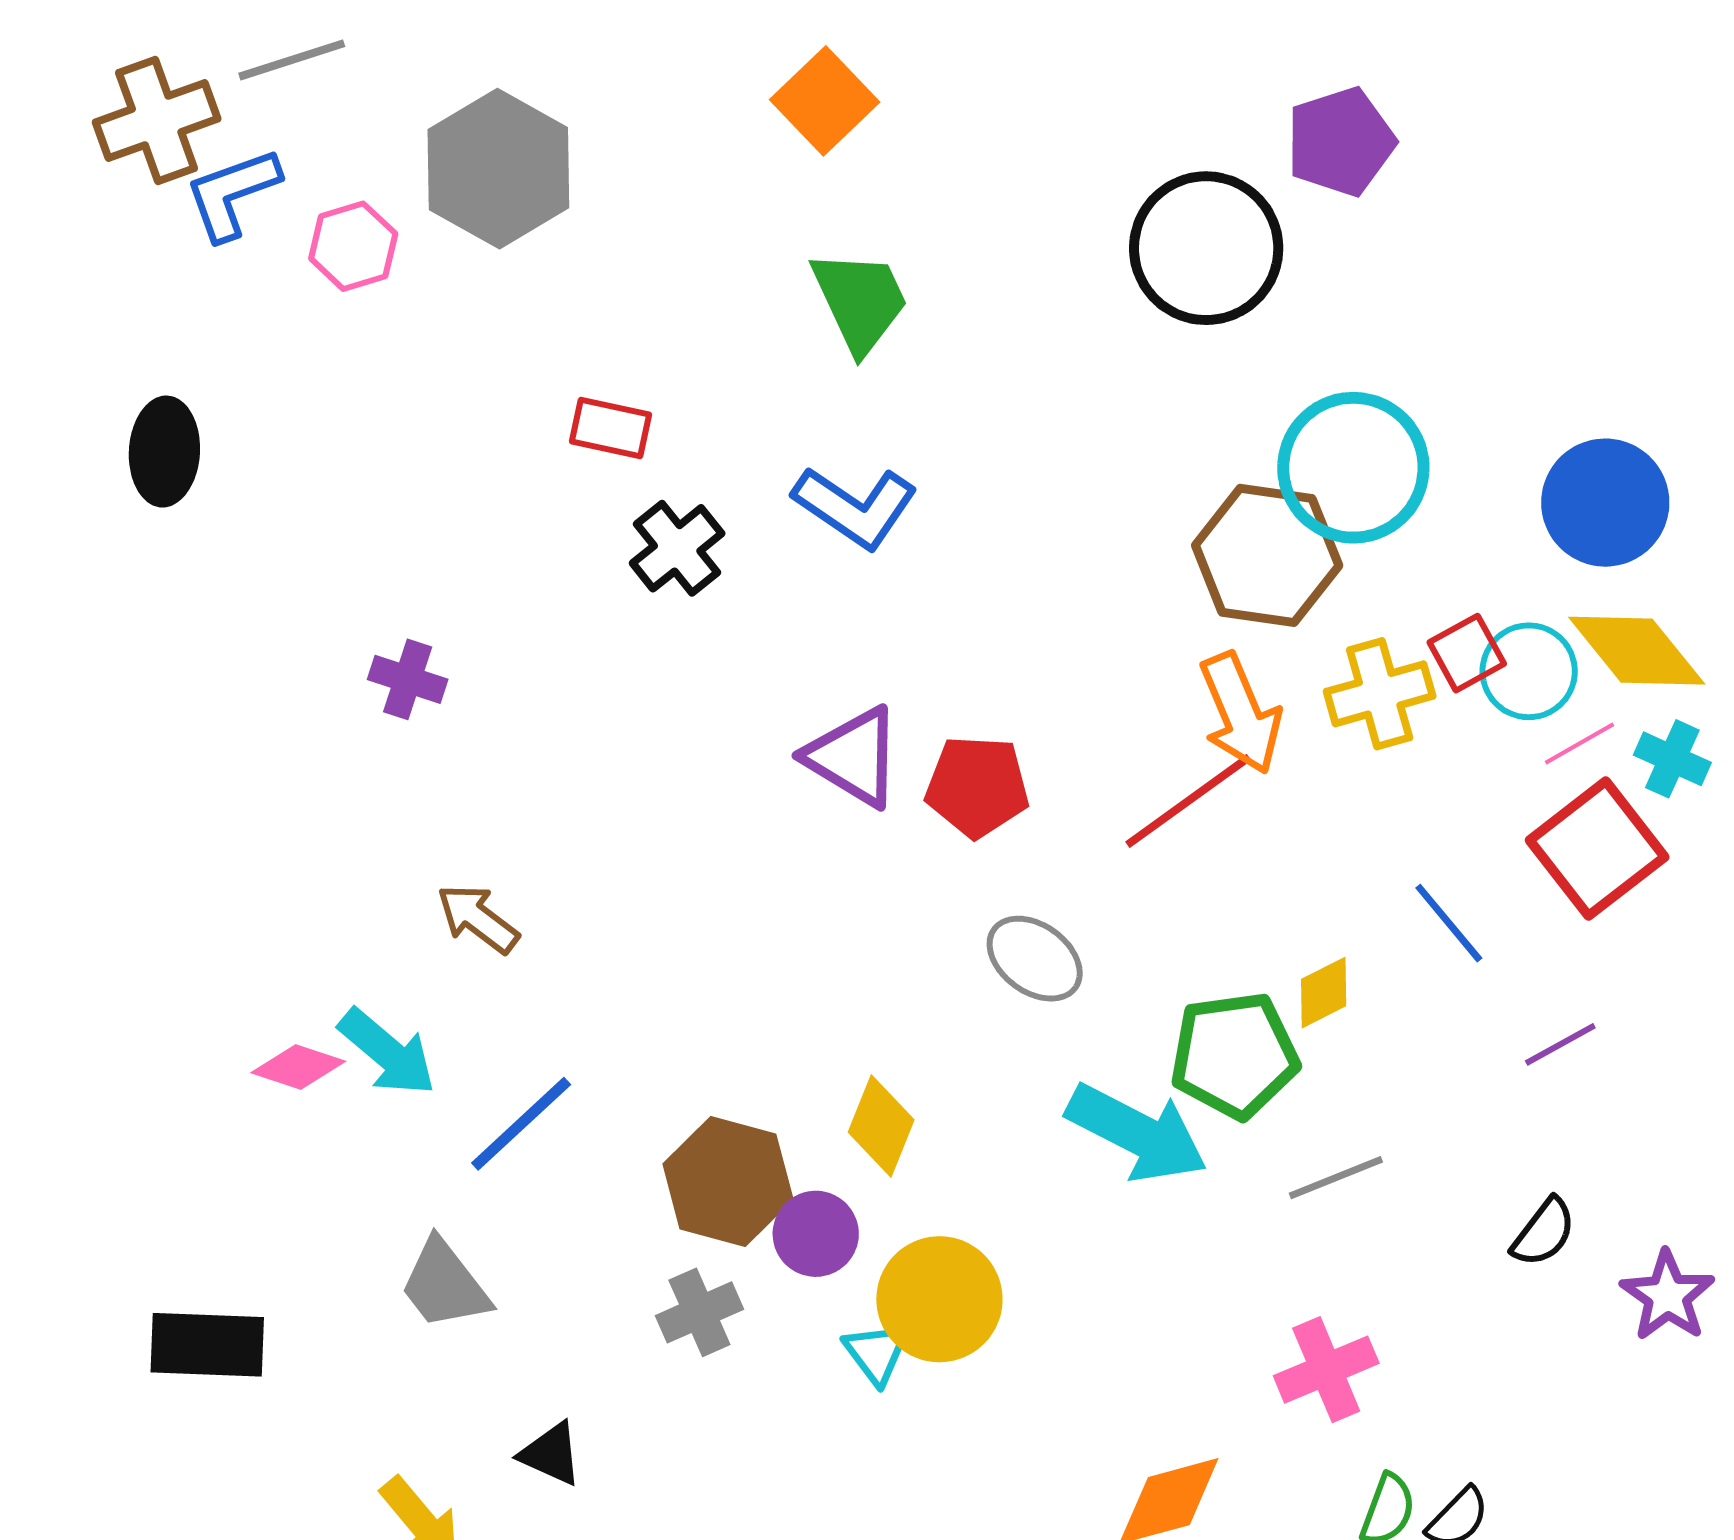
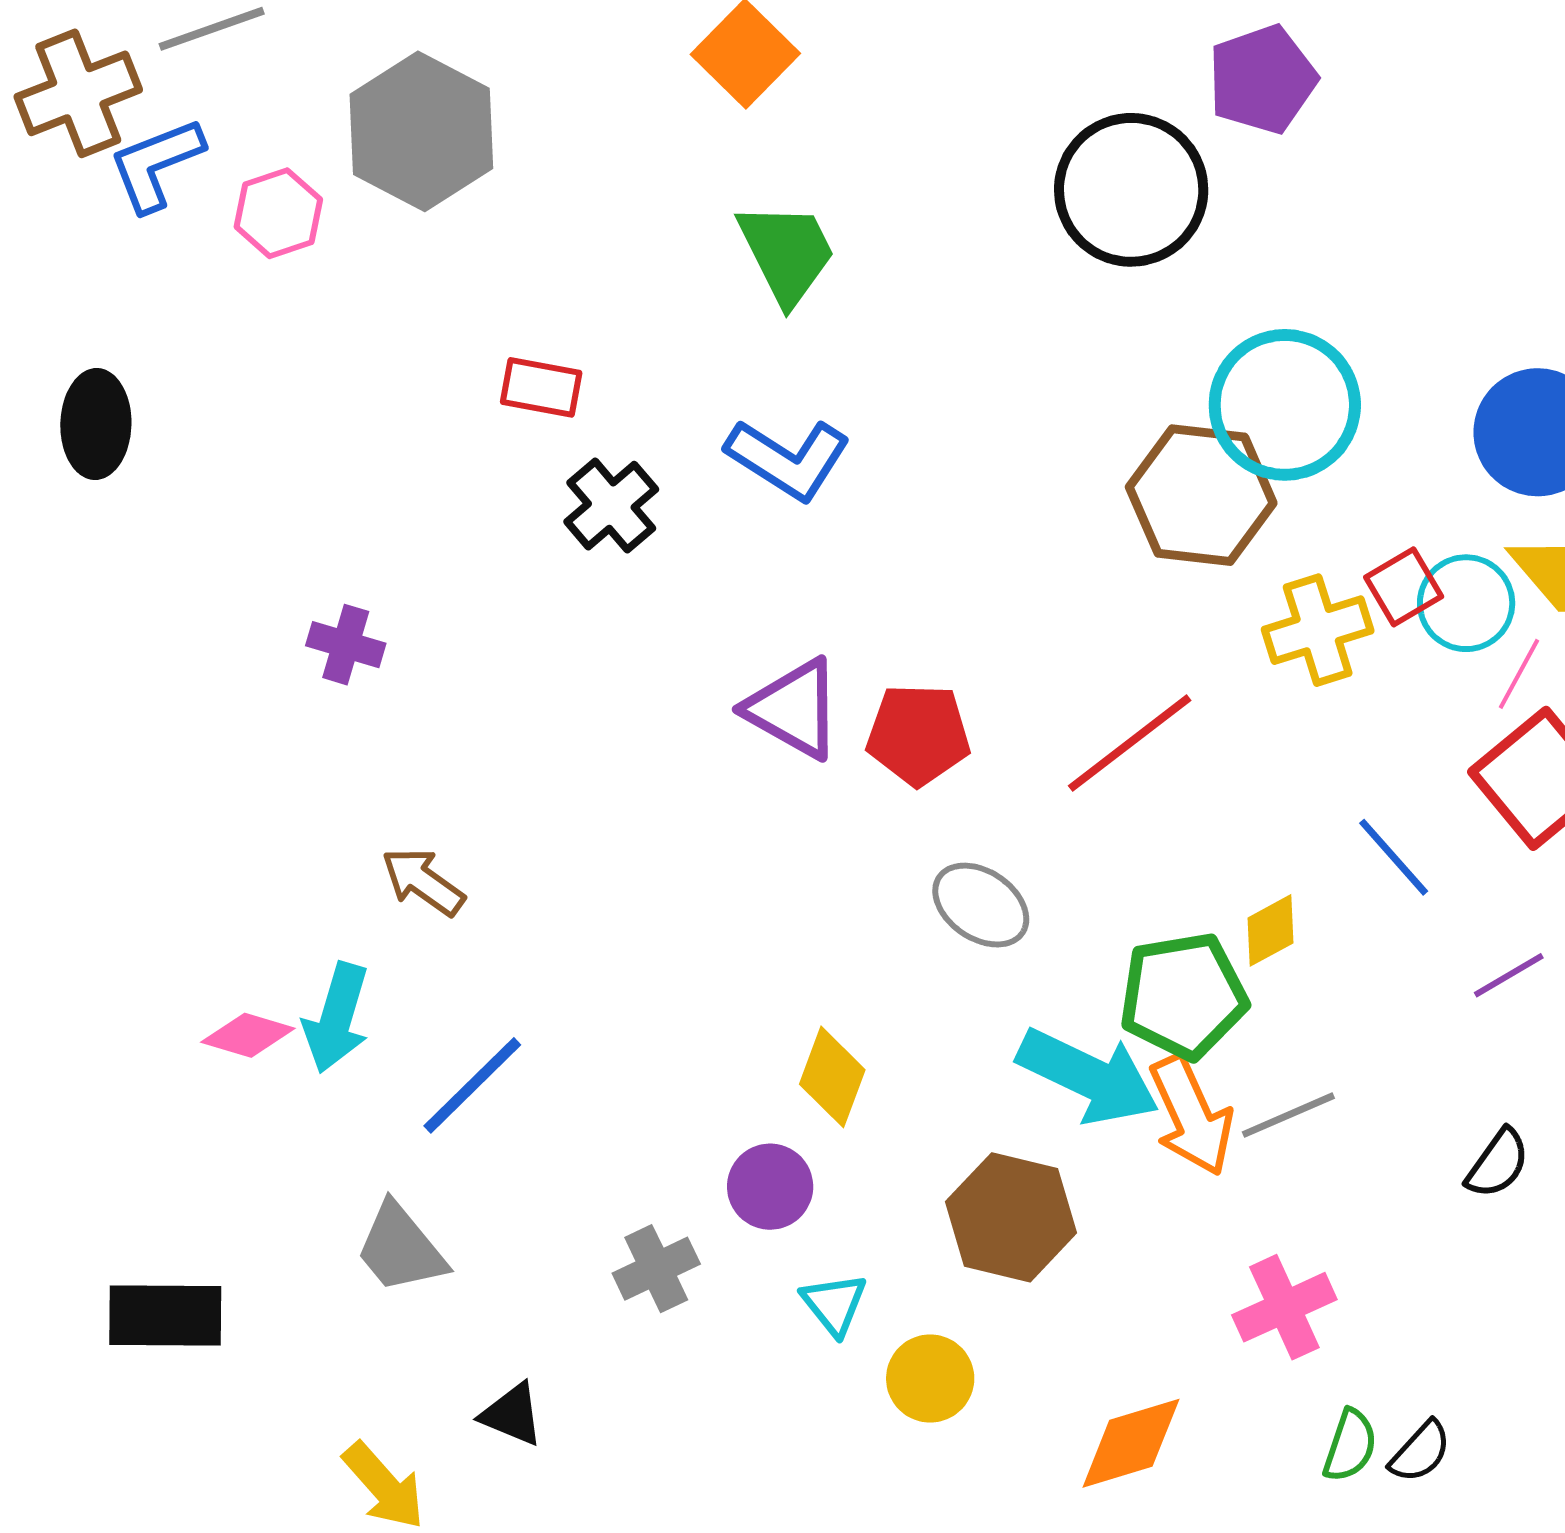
orange arrow: (1241, 713) -> (1191, 1116), moved
pink line: (1579, 743) -> (1519, 674), turned -30
cyan arrow: (387, 1052) -> (337, 1018), turned 68
brown hexagon: (728, 1181) -> (1011, 1217), moved
yellow circle: (939, 1299) -> (930, 1379), moved, size x0.7

